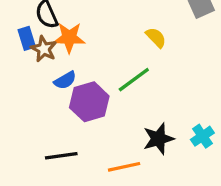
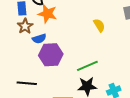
brown star: (44, 49) -> (25, 26), moved
green line: (134, 80) -> (87, 66), moved

